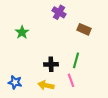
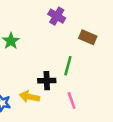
green line: (76, 60) -> (68, 66), moved
yellow arrow: (46, 85) -> (29, 97), moved

